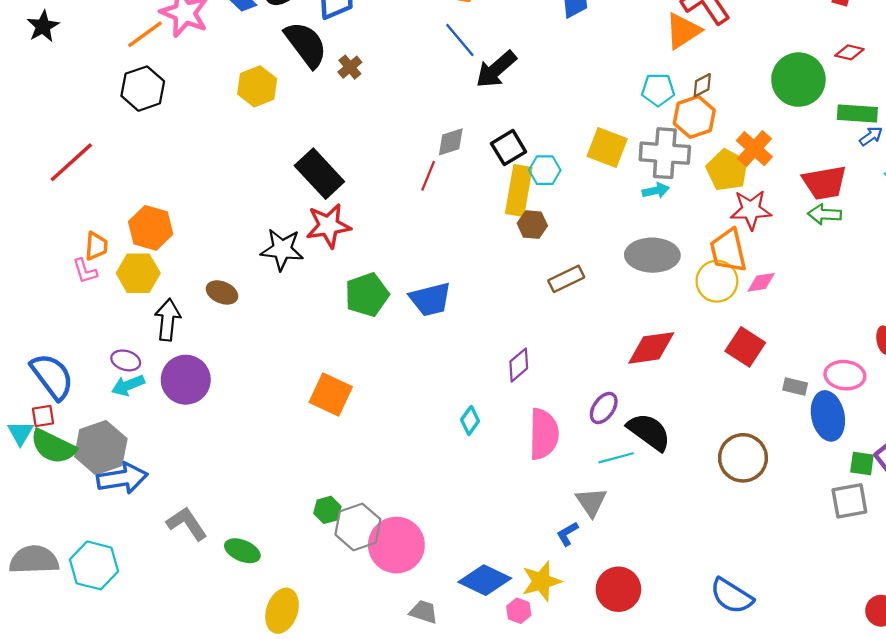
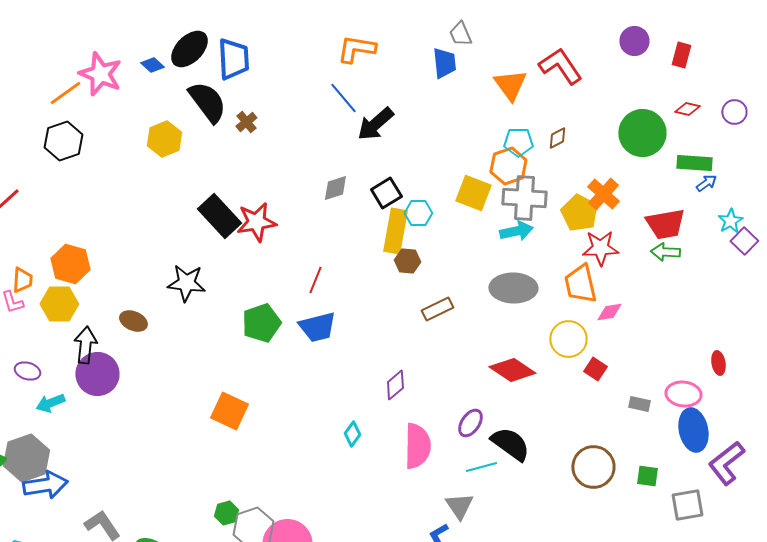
orange triangle: (683, 31) -> (510, 85), moved, turned -33
orange hexagon: (694, 117) -> (508, 166), moved
red line: (428, 176) -> (315, 280), moved
cyan arrow: (656, 191) -> (516, 231), size x1.4
red star: (328, 226) -> (256, 222), moved
yellow circle: (717, 281) -> (568, 339), moved
red square: (745, 347) -> (595, 369), size x0.7
red diamond: (651, 348) -> (512, 370), turned 42
purple ellipse: (126, 360) -> (27, 371), moved
purple circle: (186, 380) -> (97, 374), moved
blue ellipse: (828, 416) -> (693, 430), moved
green square: (862, 463) -> (647, 476), moved

